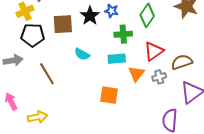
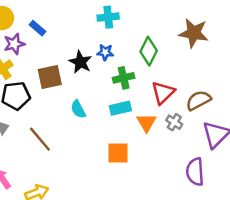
cyan semicircle: (82, 54) -> (78, 109), turned 42
gray cross: (159, 77) -> (174, 122), turned -32

